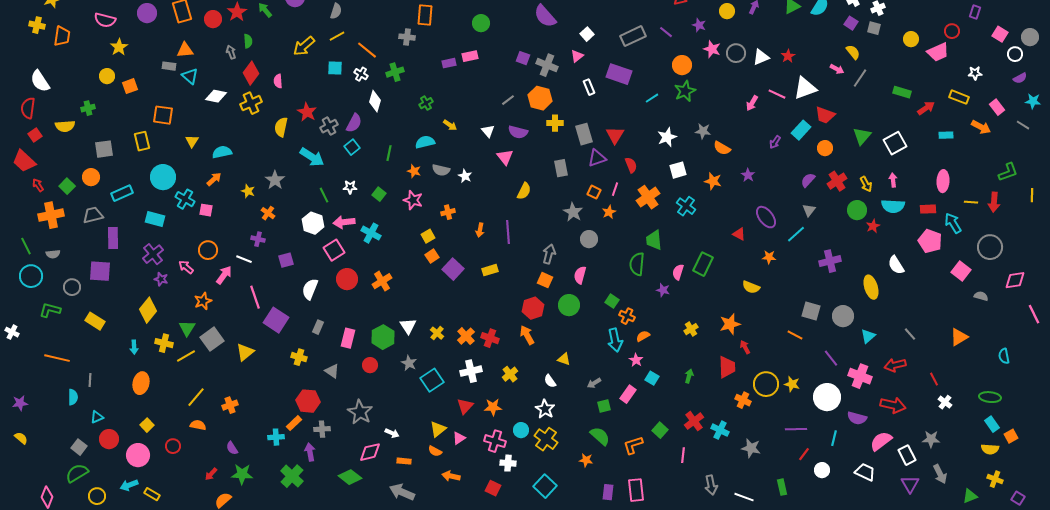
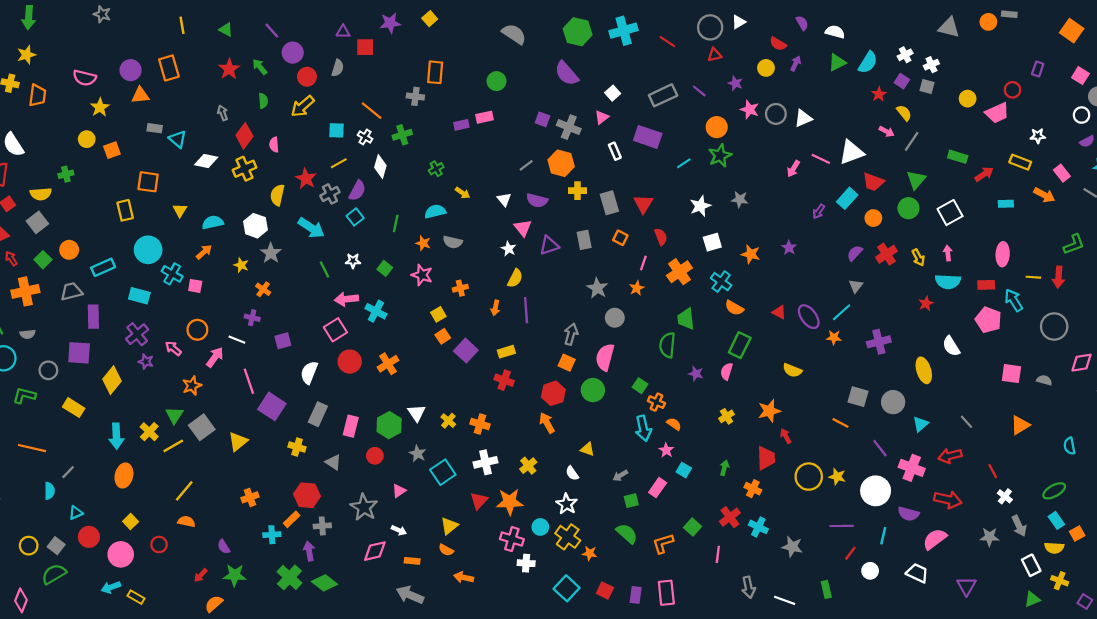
red circle: (213, 19) -> (307, 77), moved
pink square: (1000, 34) -> (1080, 76), moved
yellow line: (337, 36) -> (339, 163), moved
green semicircle: (248, 41) -> (263, 101), moved
orange triangle: (185, 50) -> (140, 95), moved
red star: (788, 56) -> (879, 94), moved
green triangle: (862, 136) -> (916, 180), moved
orange semicircle: (722, 148) -> (734, 308), moved
gray square: (104, 149) -> (37, 222), moved, turned -30
purple triangle: (597, 158) -> (549, 245), moved
white star: (465, 176) -> (509, 249), moved
yellow semicircle: (524, 191) -> (515, 278), moved
orange square: (594, 192) -> (620, 238), moved
green circle: (857, 210) -> (908, 208), moved
purple ellipse: (766, 217) -> (809, 317), moved
white hexagon: (313, 223) -> (255, 226), moved
orange star: (769, 257) -> (834, 337), moved
pink square: (961, 271) -> (1011, 374), moved, turned -30
pink semicircle: (678, 272) -> (727, 371), moved
pink semicircle: (580, 275) -> (605, 357), size x1.4
yellow diamond: (148, 310) -> (112, 380), moved
gray rectangle: (318, 327) -> (318, 414), size x1.5
orange cross: (466, 336) -> (480, 424), turned -30
orange semicircle: (643, 336) -> (674, 424), turned 64
red cross: (490, 338) -> (504, 380), moved
yellow cross: (164, 343) -> (149, 432), turned 30
cyan arrow: (134, 347) -> (116, 436), size x1.6
gray line: (90, 380) -> (68, 472), turned 40
green ellipse: (990, 397) -> (1054, 491), turned -35
orange cross: (743, 400) -> (753, 489), moved
orange cross: (230, 405) -> (250, 497), moved
orange star: (493, 407) -> (510, 502), size x1.4
pink triangle: (459, 438) -> (399, 491), moved
white rectangle: (907, 455) -> (1031, 565), moved
orange star: (586, 460) -> (590, 553), moved
gray arrow: (940, 474) -> (1019, 526), moved
green diamond: (350, 477) -> (324, 583), moved
red square: (493, 488) -> (605, 591), moved
yellow circle: (97, 496) -> (29, 546), moved

